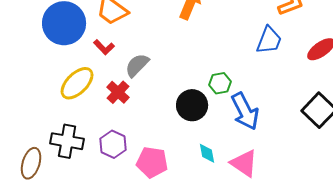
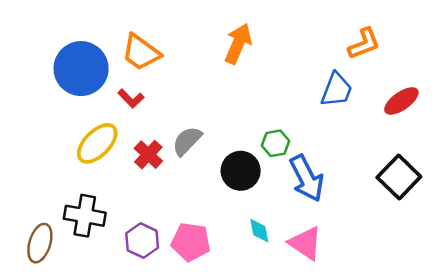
gray semicircle: (137, 65) -> (187, 141), moved
purple hexagon: (113, 144) -> (142, 241), moved

